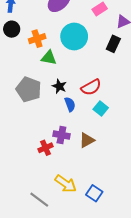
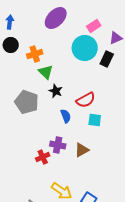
cyan circle: (74, 36) -> (85, 48), moved
green triangle: (49, 58) -> (46, 72), turned 35
black star: (59, 86) -> (56, 91), moved
cyan square: (101, 109) -> (95, 120), turned -32

